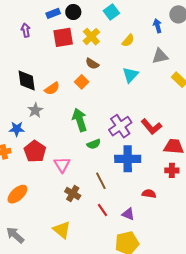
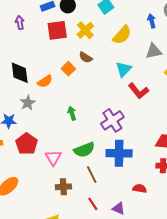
yellow semicircle: (128, 40) -> (122, 35), size x1.5
orange square: (82, 82) -> (68, 69), moved
green arrow: (80, 120) -> (72, 113), size x0.6
red L-shape: (151, 127) -> (138, 91), moved
green semicircle: (94, 144) -> (84, 150), moved, size x1.5
brown cross: (73, 194) -> (63, 187), turned -35

